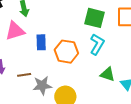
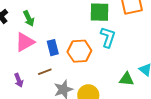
green triangle: (107, 74) -> (126, 79), moved
brown line: (24, 75) -> (45, 72), moved

